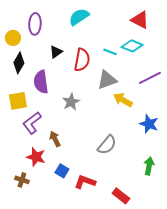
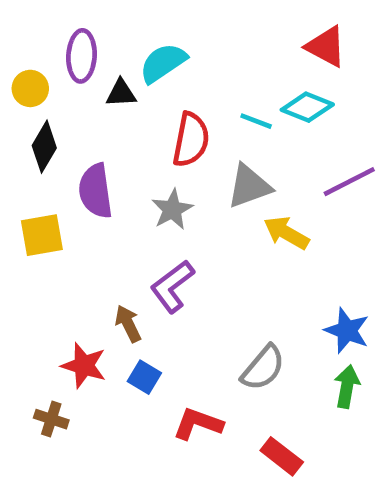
cyan semicircle: (79, 17) -> (163, 63), moved
black triangle: (56, 52) -> (121, 93), moved, turned 32
gray star: (71, 102) -> (172, 210), moved
purple L-shape: (32, 123) -> (172, 286), moved
blue star: (149, 124) -> (347, 331), moved
gray semicircle: (107, 145) -> (263, 368), moved
blue square: (62, 171) -> (144, 377), moved

